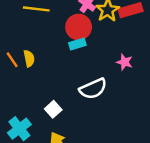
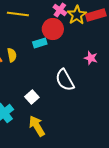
cyan rectangle: (77, 44) -> (40, 43), moved
white semicircle: (93, 89) -> (65, 80), turned 85

